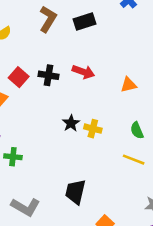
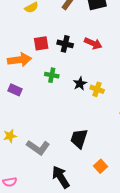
red square: (19, 77) -> (41, 43), turned 35
green cross: (13, 157) -> (52, 75), moved

